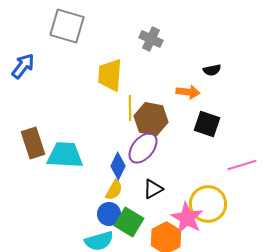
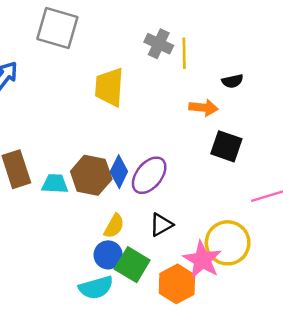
yellow line: (130, 108) -> (184, 53), moved
brown hexagon: (151, 119) -> (91, 175), moved
cyan trapezoid: (65, 155) -> (55, 184), size x0.6
blue diamond: (118, 166) -> (119, 172), moved

